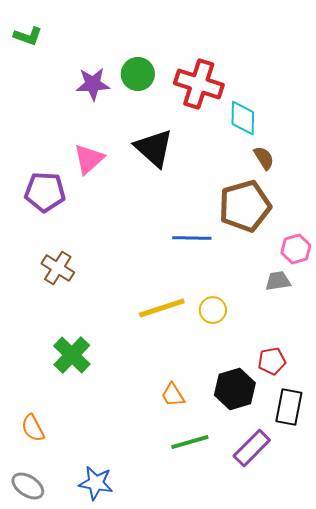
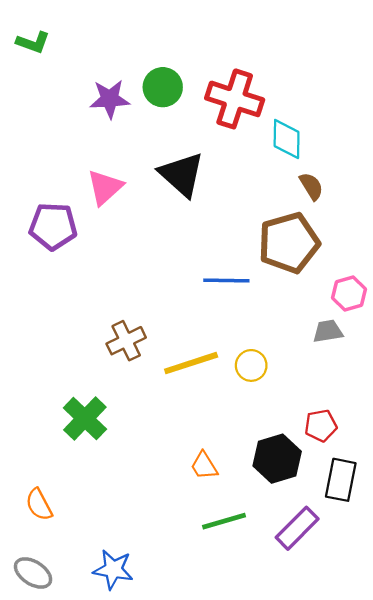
brown cross: (58, 268) -> (126, 341), moved, turned 32

